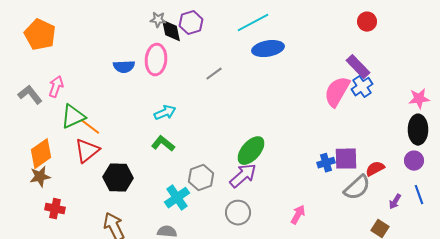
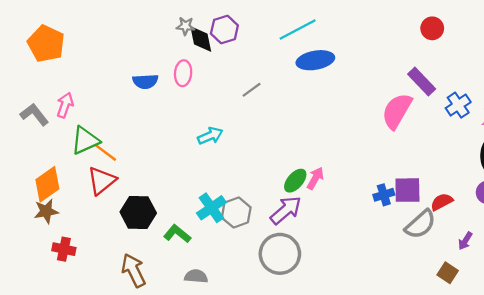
pink ellipse: (156, 60) -> (183, 73), size x0.7
blue cross: (362, 87) -> (458, 105), moved
cyan arrow: (165, 113) -> (210, 136), moved
green L-shape: (163, 144) -> (177, 234), moved
green ellipse: (251, 151) -> (295, 181), size x0.7
cyan cross: (177, 198) -> (211, 208), moved
gray circle: (238, 213) -> (280, 254), size x1.4
pink arrow: (298, 215) -> (315, 178), moved

